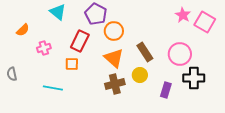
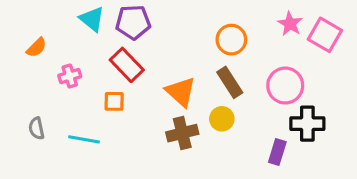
purple pentagon: (96, 14) -> (133, 22), moved, turned -30
orange circle: (114, 31) -> (231, 40), moved
red rectangle: (80, 41) -> (127, 65), turned -70
gray semicircle: (12, 74) -> (36, 128), moved
purple rectangle: (166, 90) -> (277, 152), moved

